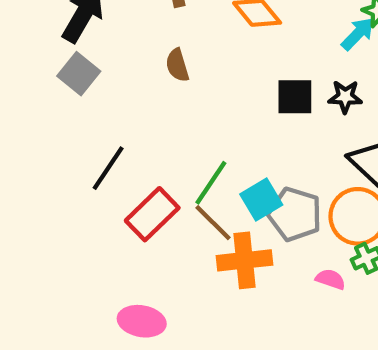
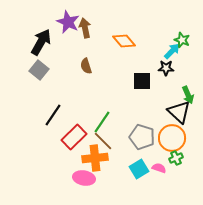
black star: (345, 97) -> (166, 68), moved
cyan square: (261, 200) -> (139, 169), moved
orange cross: (244, 260) -> (95, 158), moved
pink ellipse: (142, 321) -> (84, 178), moved

